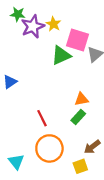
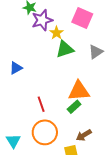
yellow star: (53, 24) -> (57, 33), moved
pink square: (78, 40) -> (82, 18), moved
orange triangle: (81, 99) -> (79, 91), size x1.6

